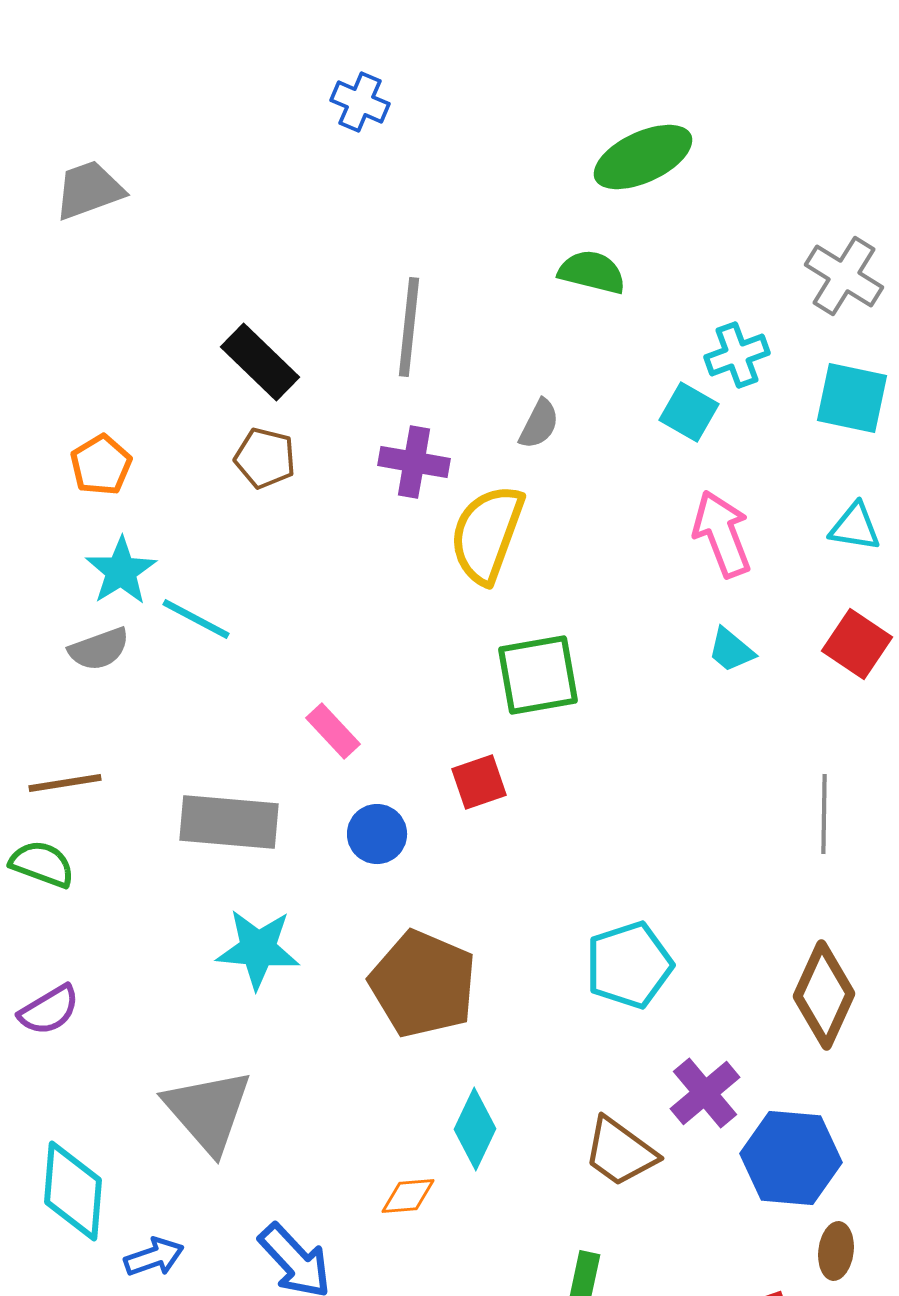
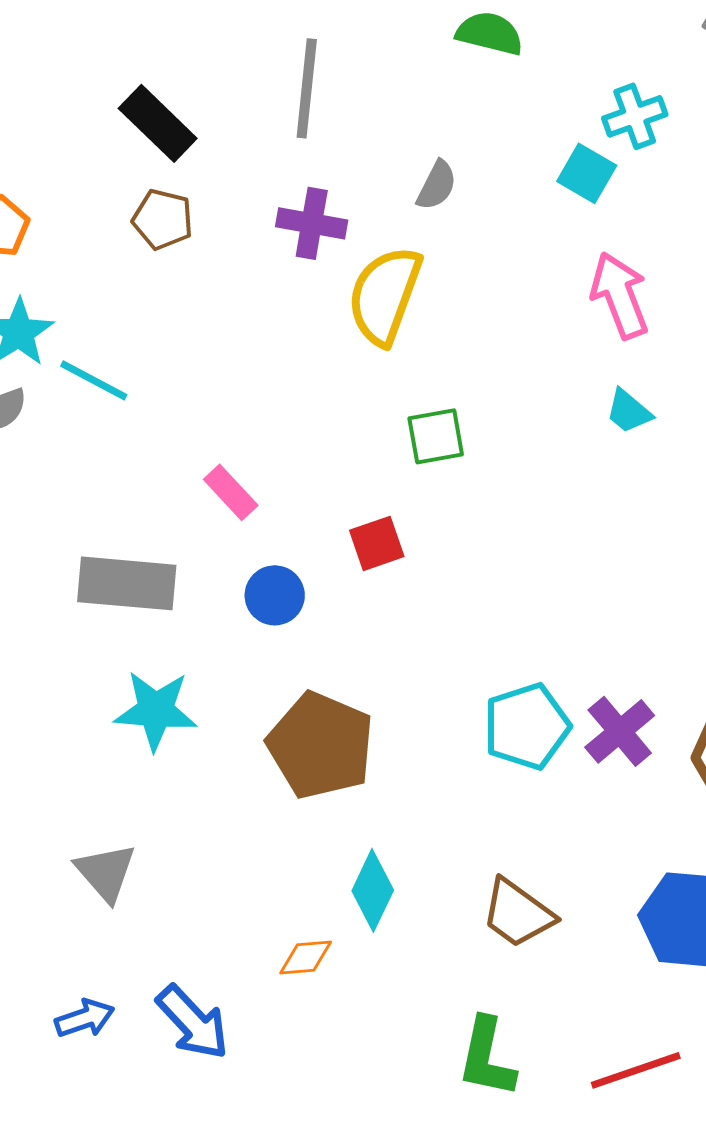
green square: (538, 675) -> (436, 436), size x0.7
purple cross: (705, 1093) -> (620, 731), moved
gray triangle: (208, 1111) -> (106, 872), size x0.7
blue arrow: (154, 1257) -> (85, 1018), moved

